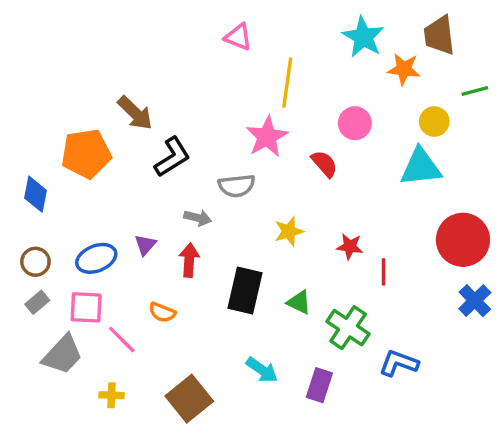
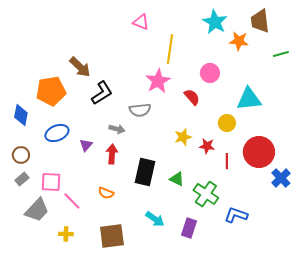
yellow circle: (434, 121) -> (227, 123), moved
yellow star: (289, 231) -> (183, 137), moved
red circle: (463, 240) -> (259, 152), moved
blue ellipse: (96, 258) -> (57, 133), moved
orange semicircle: (162, 312) -> (106, 193), moved
brown square: (189, 399) -> (112, 236), turned 32

